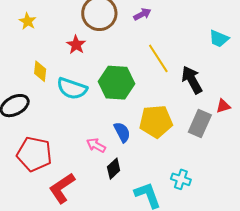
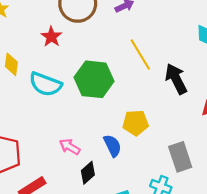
yellow pentagon: (156, 121) -> (136, 123), size x0.7
gray rectangle: (200, 124) -> (180, 157), moved, turned -44
blue semicircle: (122, 132) -> (112, 146), moved

